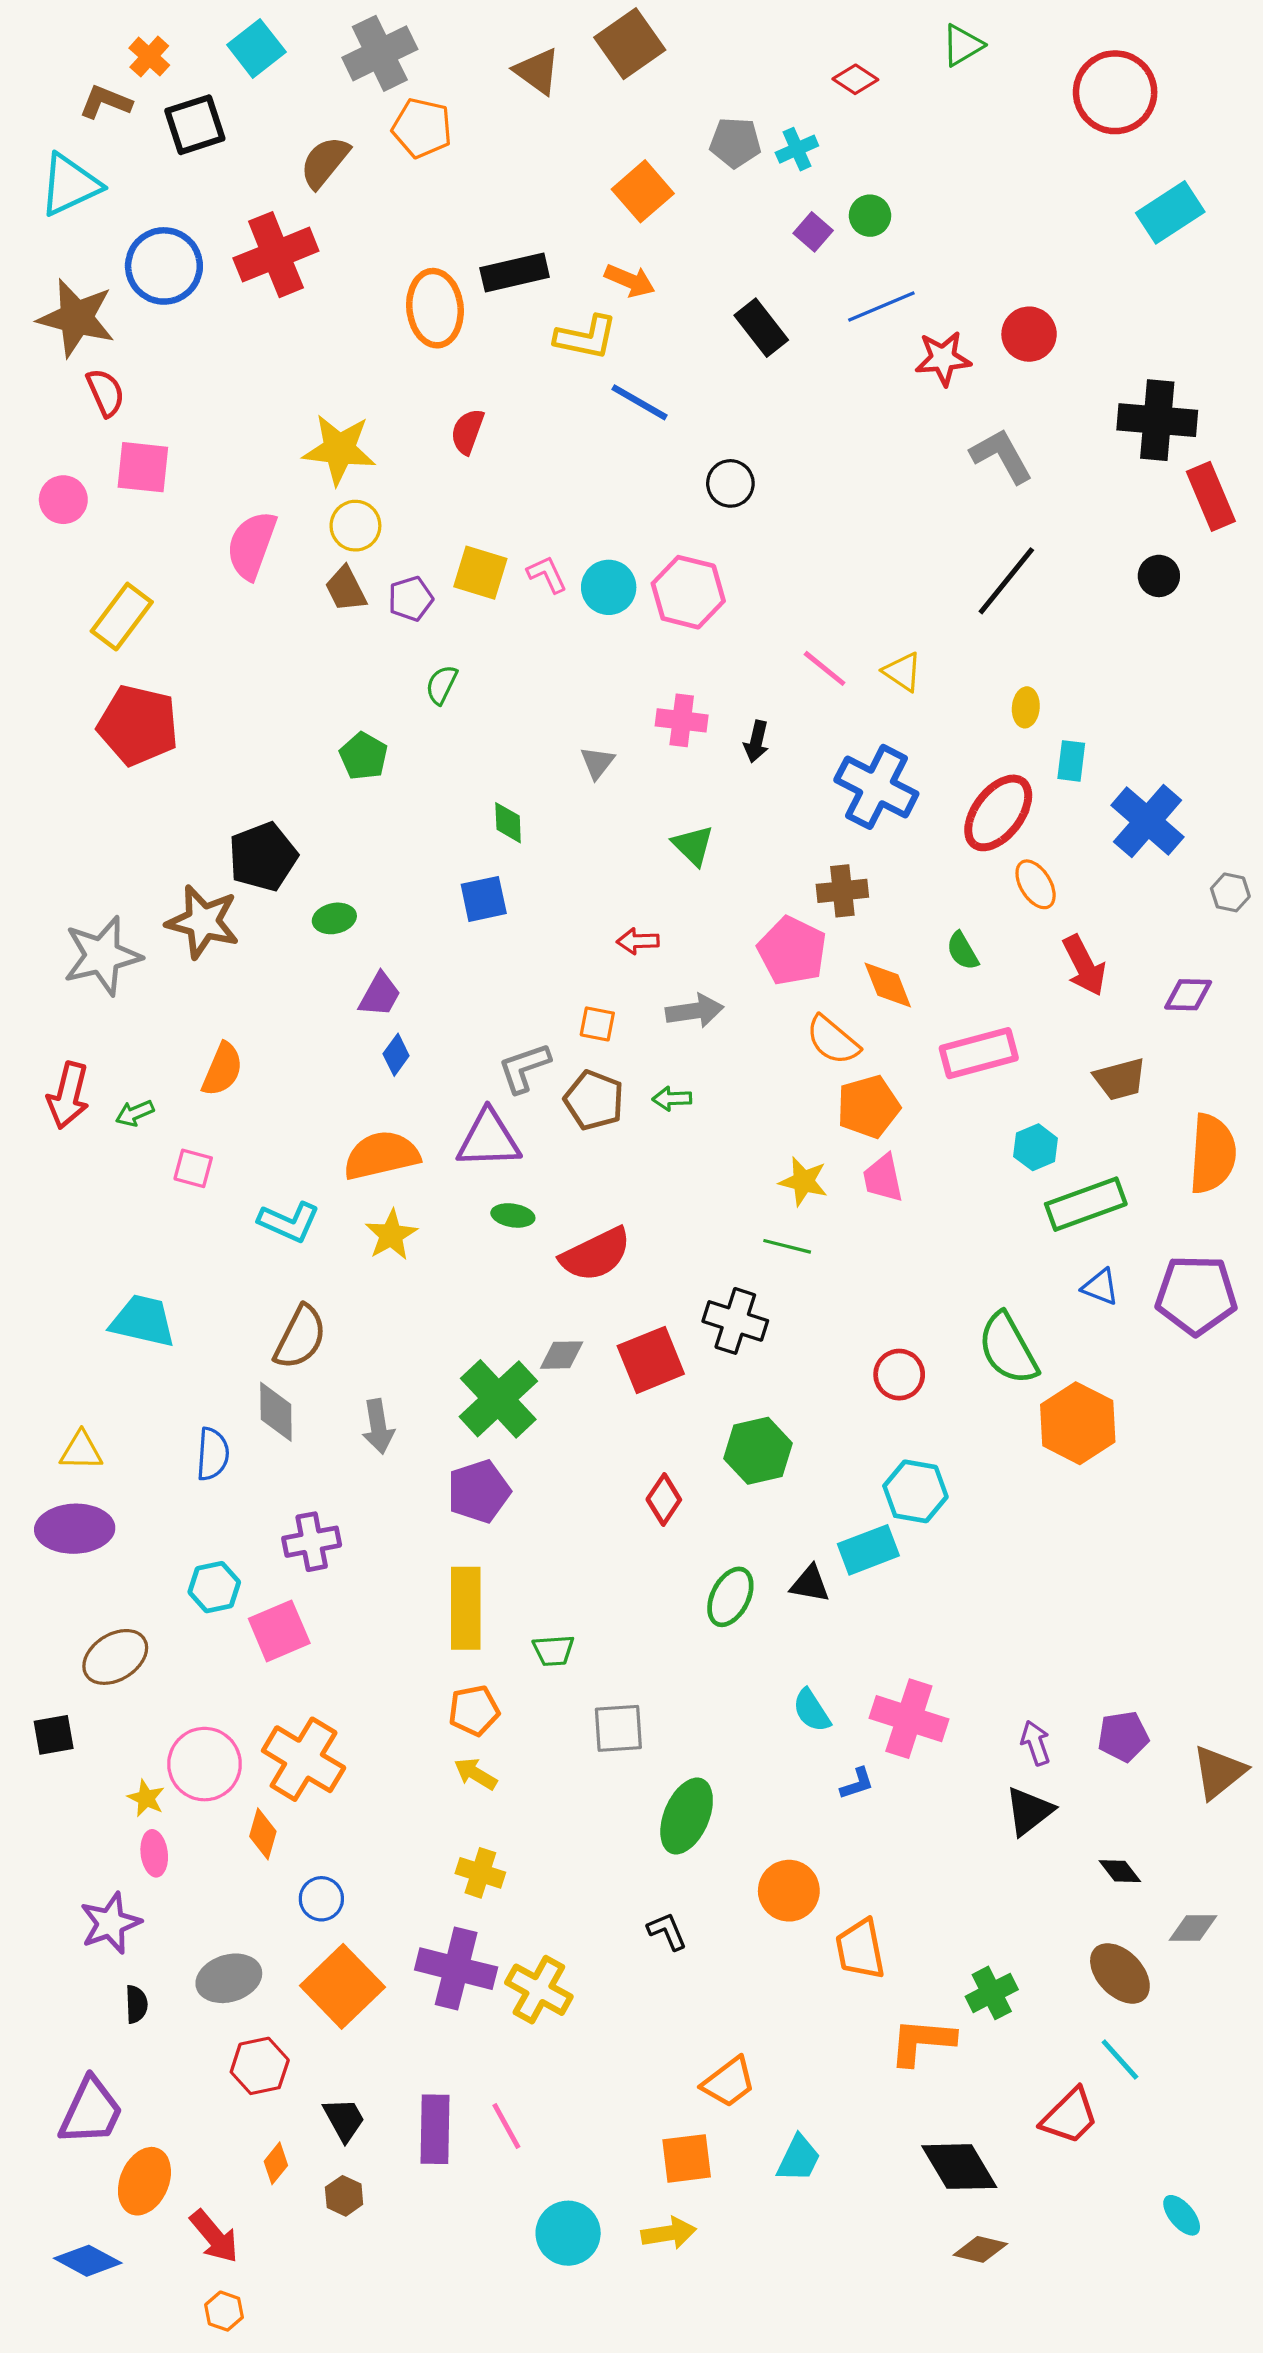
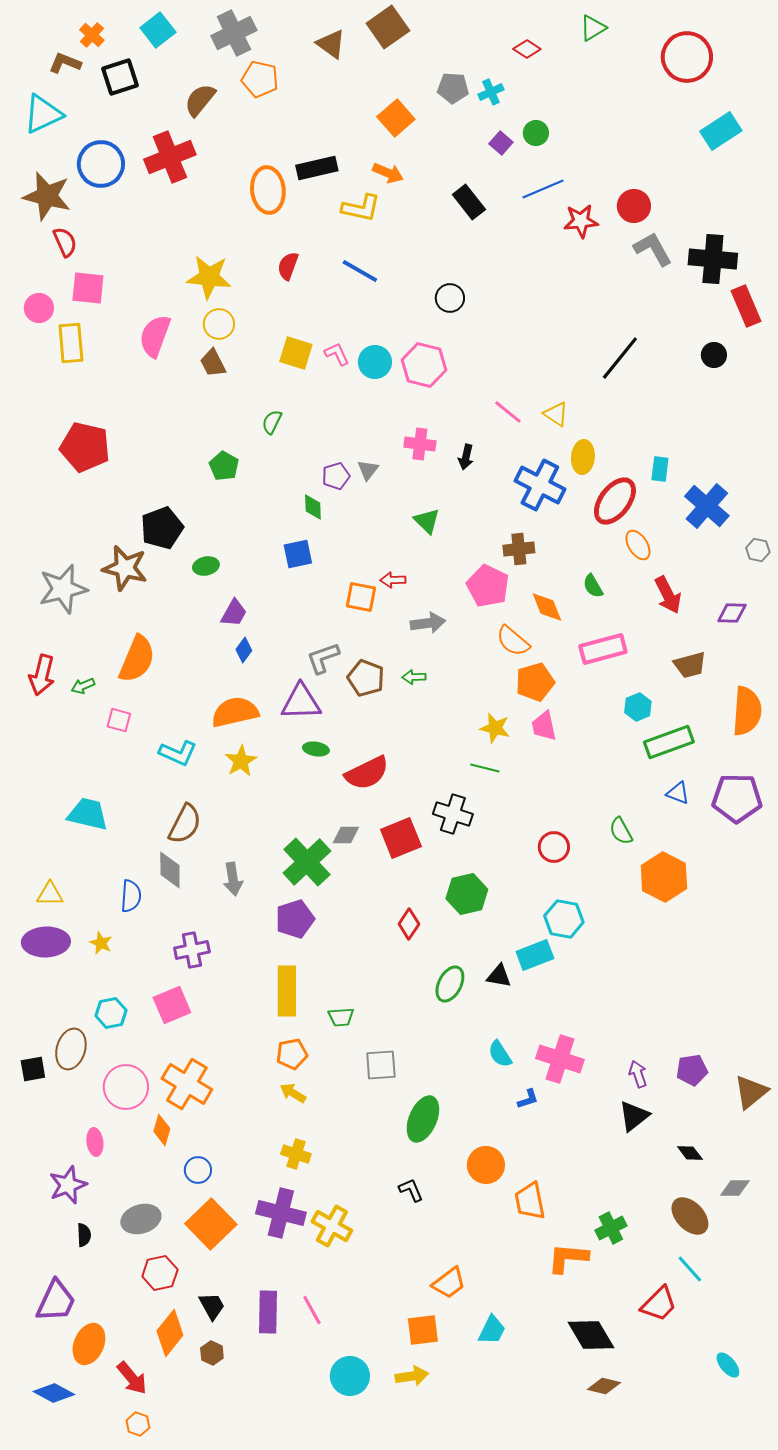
blue line: (640, 402) -> (360, 271), moved
gray L-shape: (1001, 456) -> (653, 249), moved
purple pentagon: (411, 599) -> (336, 476), moved
yellow rectangle: (122, 617) -> (71, 343), moved, turned -42
yellow ellipse: (1026, 707) -> (583, 457), moved, size x1.4
orange square: (597, 1024) -> (361, 597), moved, size x1.4
orange semicircle: (222, 1069) -> (137, 659), size x1.4
green semicircle: (1008, 1349) -> (621, 831), size x0.6
cyan hexagon: (214, 1587) -> (111, 1013), moved
brown ellipse: (115, 1657) -> (71, 1049), moved, turned -42
yellow star: (146, 1798) -> (101, 943), moved
orange diamond: (276, 2163) -> (170, 1333), size x1.8

